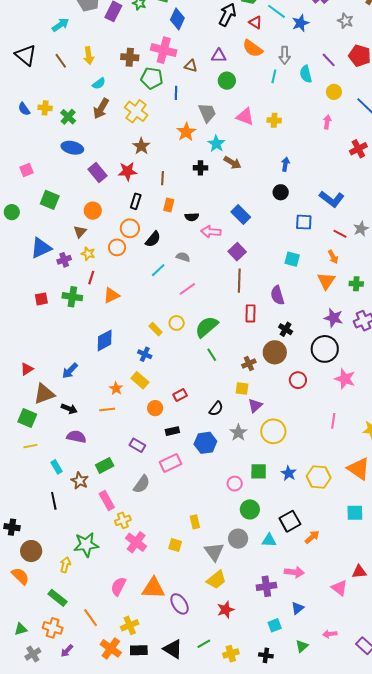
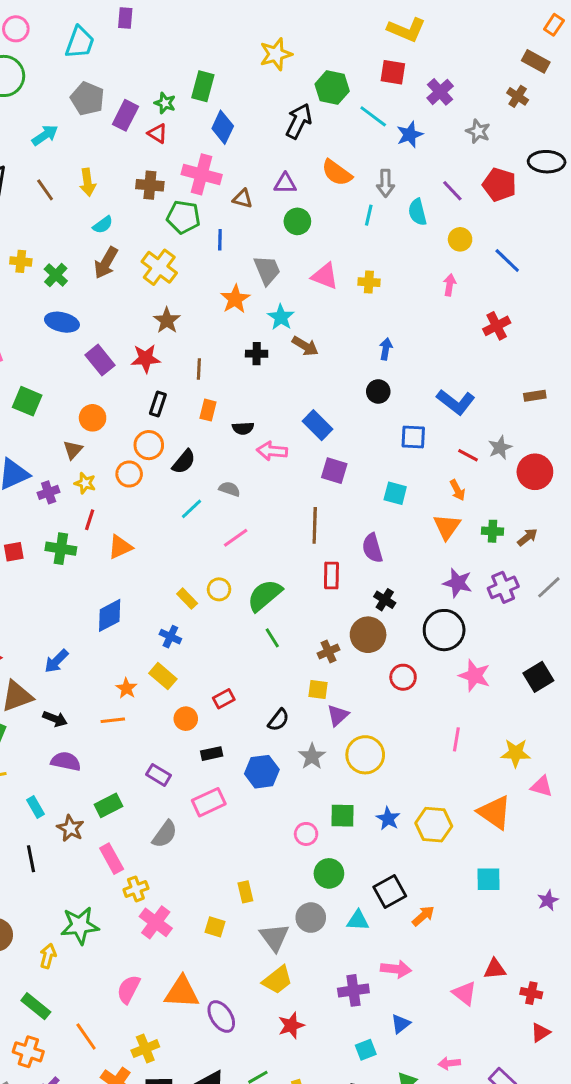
red triangle: (255, 22) -> (157, 133), moved
purple square: (237, 252) -> (334, 471), moved, turned -30

